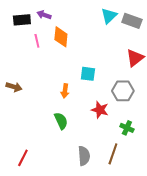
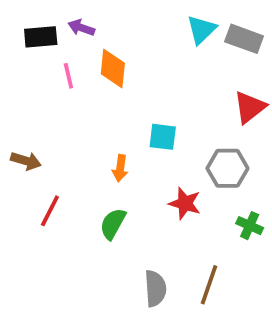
green semicircle: (61, 121) -> (113, 224), turned -126
green cross: (127, 128) -> (250, 226), moved
red line: (23, 158) -> (50, 211), moved

